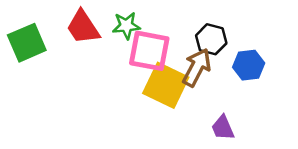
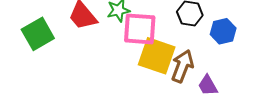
brown arrow: (197, 68) -> (182, 66), moved

